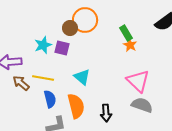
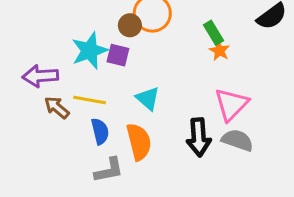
cyan star: (43, 45) -> (90, 51), size x1.4
pink triangle: (138, 81) -> (231, 104), turned 30
black arrow: (106, 113) -> (199, 137), moved, size x1.4

